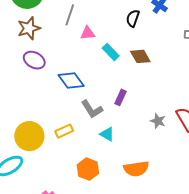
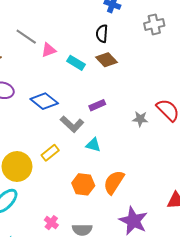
gray line: (70, 15) -> (26, 37), turned -60
black semicircle: (133, 18) -> (102, 34), moved
purple rectangle: (120, 97) -> (97, 105), turned 56
orange semicircle: (136, 169) -> (114, 182), moved, turned 145

